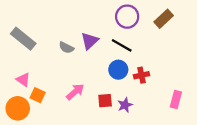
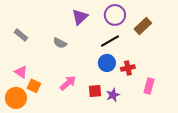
brown rectangle: (164, 19) -> (143, 26), moved
gray rectangle: (23, 39) -> (21, 35), size x0.6
purple triangle: (90, 41) -> (80, 17), moved
black line: (122, 45) -> (110, 41), turned -60
pink rectangle: (176, 100) -> (149, 86), moved

